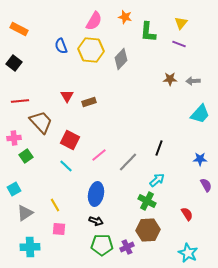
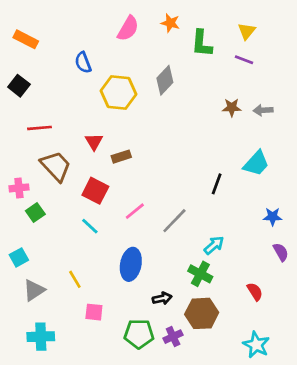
yellow hexagon: (91, 50) -> (119, 93), moved
red triangle: (67, 96) -> (94, 142), moved
red line: (20, 101) -> (39, 128), moved
brown rectangle: (89, 102) -> (121, 157), moved
cyan trapezoid: (200, 114) -> (256, 163), moved
black line: (159, 148) -> (217, 184), moved
black arrow: (96, 221) -> (162, 298), moved, turned -32
pink square: (59, 229) -> (94, 312), moved

